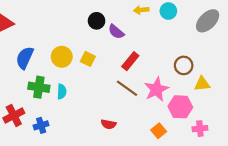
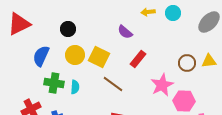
black circle: (97, 21) -> (68, 29), moved
yellow square: (88, 59) -> (99, 57), size x1.5
yellow triangle: (202, 84) -> (209, 61), moved
brown line: (127, 88) -> (113, 84), moved

